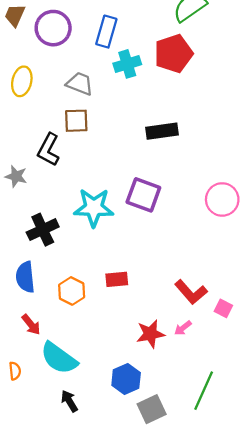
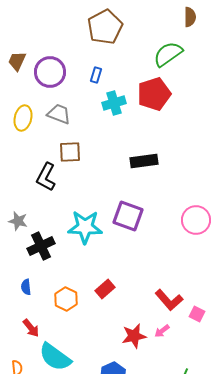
blue rectangle: (106, 32) -> (96, 75), size x0.6
gray trapezoid: (80, 84) -> (59, 114), moved
gray star: (16, 176) -> (18, 221), moved
blue semicircle: (25, 277) -> (26, 287), size x0.6
red rectangle: (117, 279) -> (105, 289), turned -36

